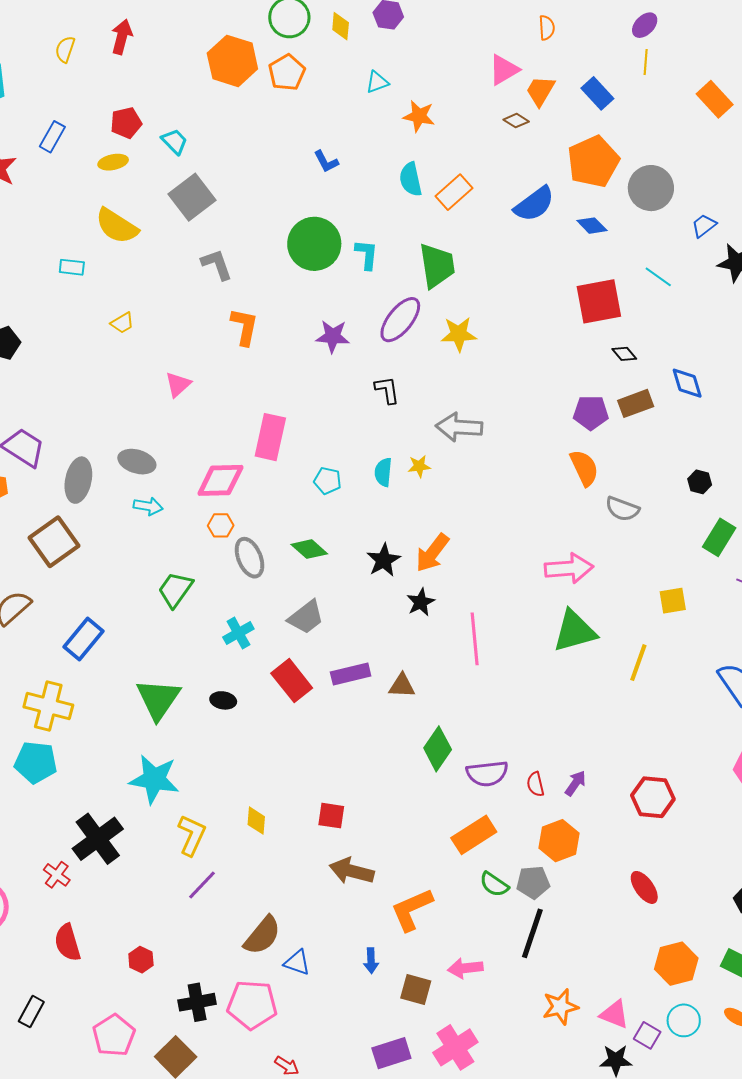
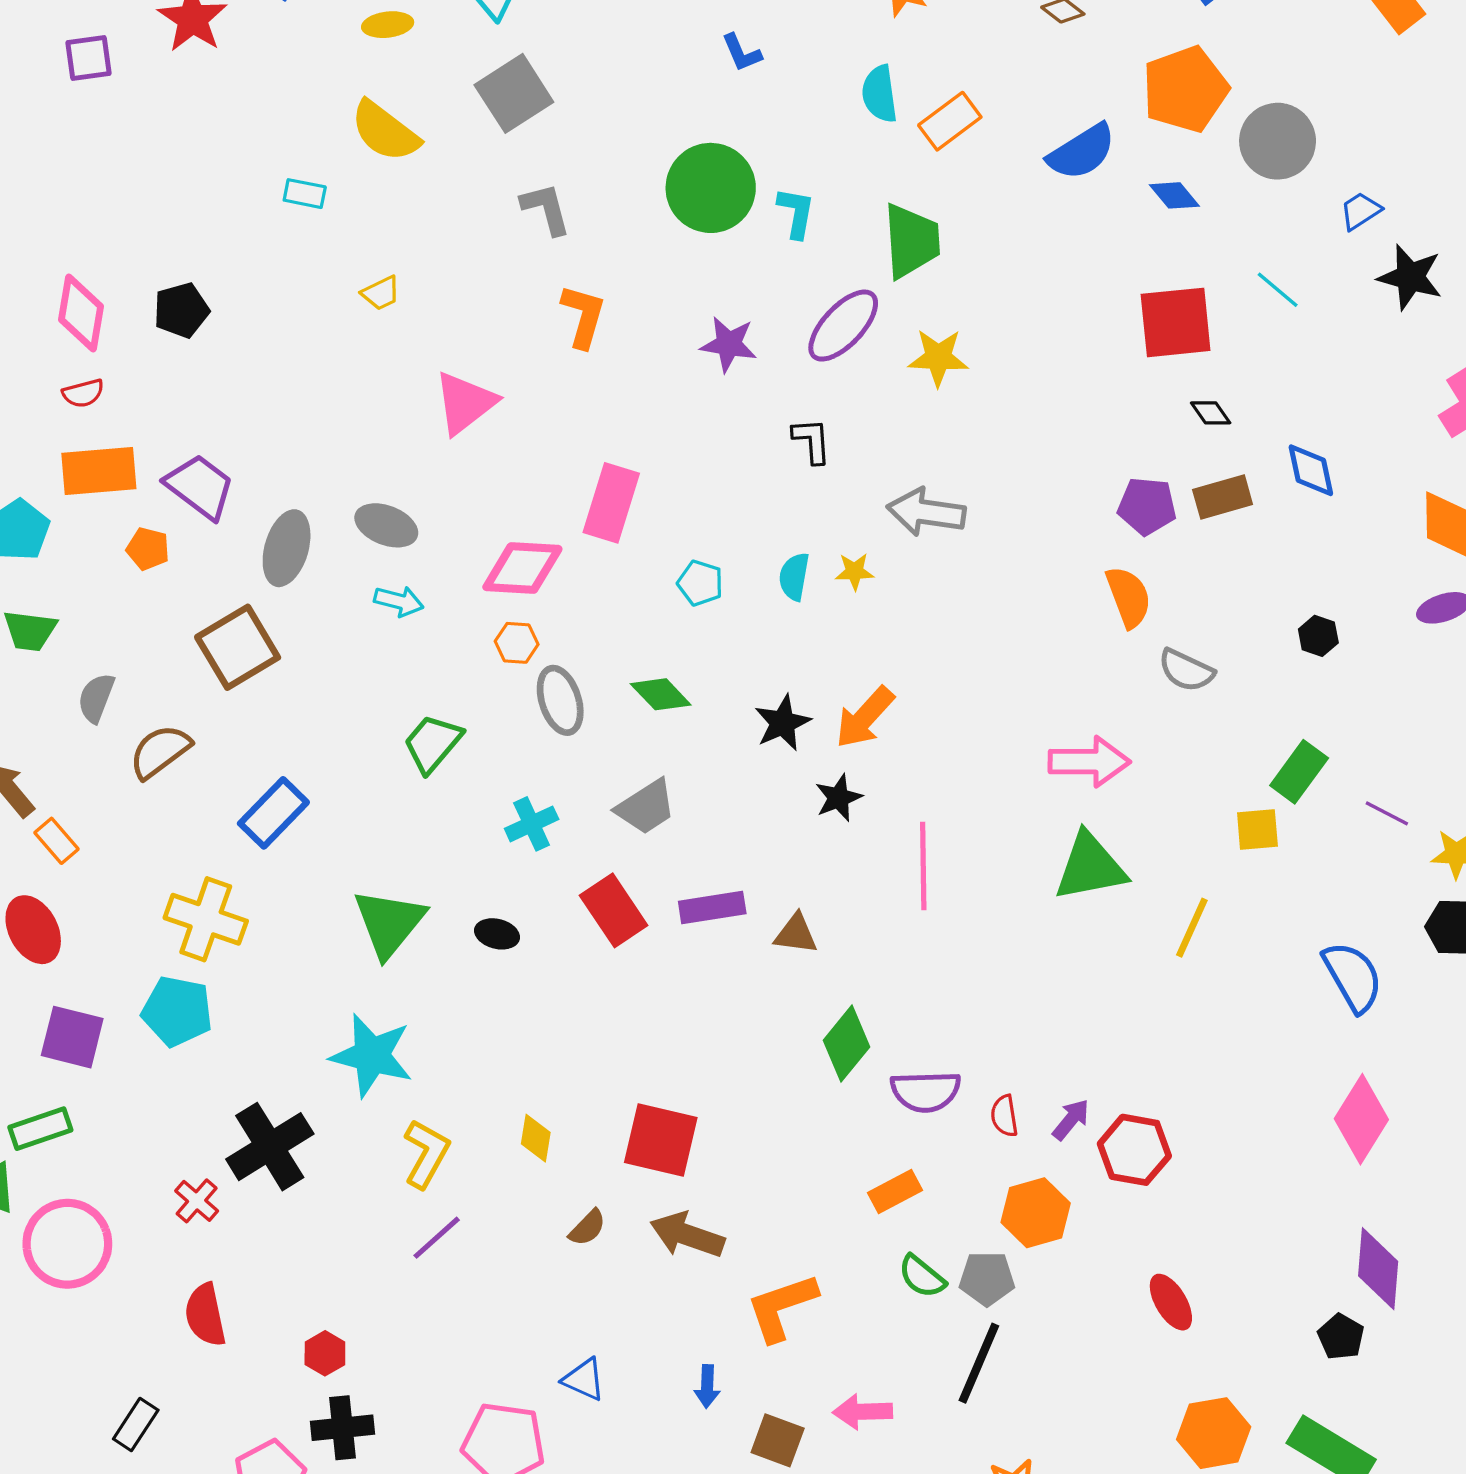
pink triangle: (178, 384) -> (465, 403), size x1.5
green rectangle: (719, 537) -> (1299, 772), moved
red hexagon: (653, 797) -> (1134, 1150), moved
red square: (331, 816) -> (661, 1140), size x1.6
orange rectangle: (474, 835) -> (895, 1192), size x0.7
brown semicircle: (262, 935) -> (587, 1228), moved, size x0.6
black cross: (197, 1002) -> (343, 1428), moved

